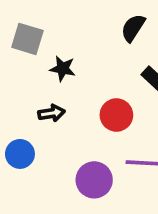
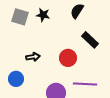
black star: (63, 69) -> (43, 15), moved

